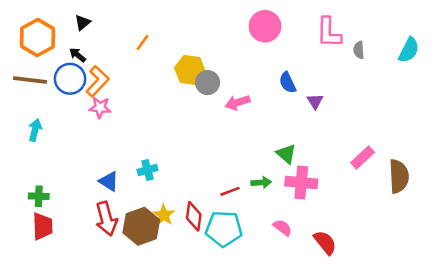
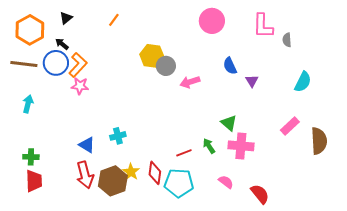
orange line: (143, 43) -> (114, 20), moved
cyan semicircle: (409, 50) -> (303, 82), moved
green arrow: (261, 183) -> (209, 146), turned -119

